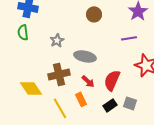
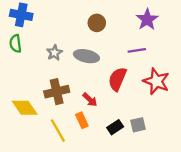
gray ellipse: (85, 56) -> (86, 56), moved
red semicircle: (112, 80) -> (117, 79), moved
gray square: (130, 103) -> (138, 125), turned -32

